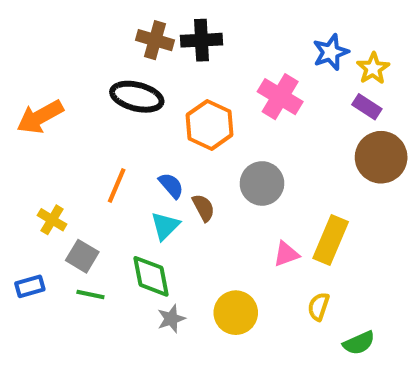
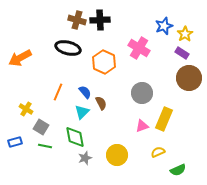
gray circle: (262, 183) -> (142, 93), moved
yellow semicircle: (319, 307) -> (158, 152), turned 48

